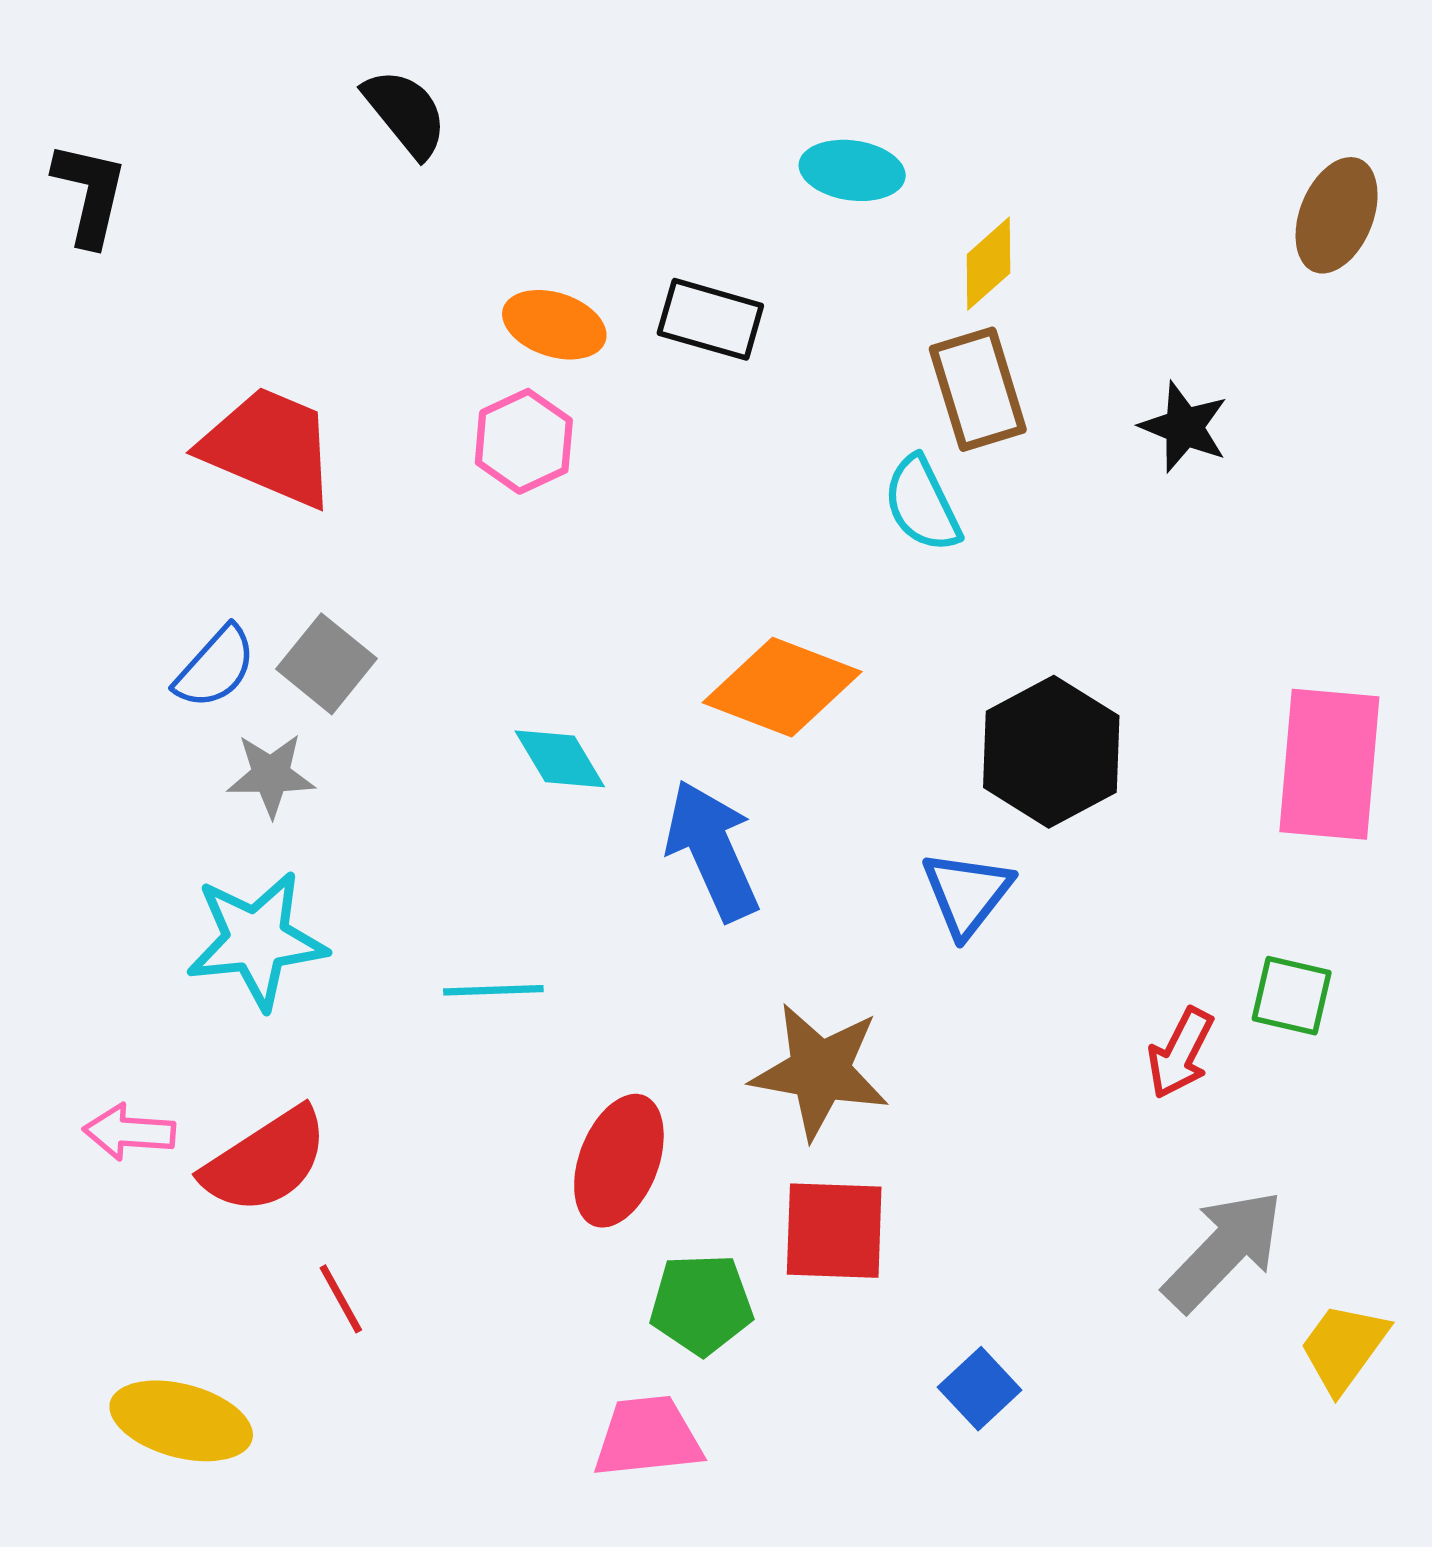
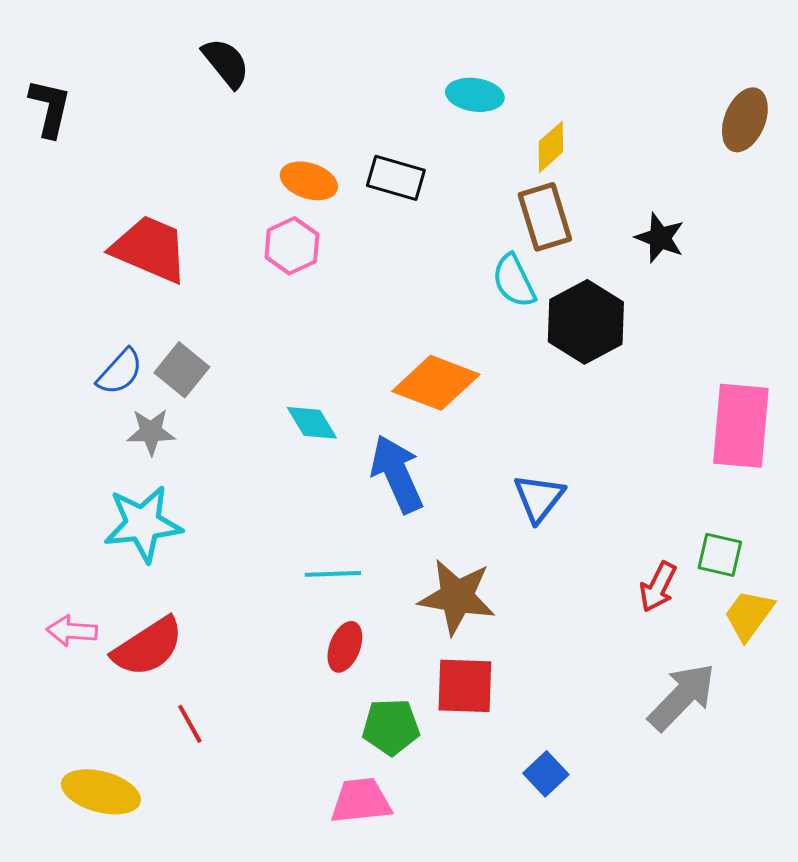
black hexagon: (1051, 752) -> (586, 322), moved
cyan line: (493, 990) -> (333, 574), moved
red ellipse: (619, 1161) -> (345, 647), size x0.7
yellow trapezoid: (1344, 1347) -> (749, 615), moved

